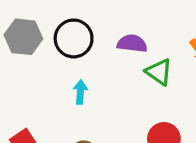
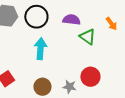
cyan arrow: (80, 92) -> (40, 49), size x1.5

